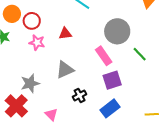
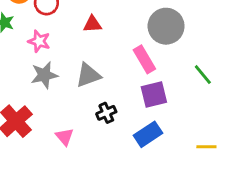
pink star: (37, 42) -> (39, 41), moved
green line: (140, 54) -> (203, 75), moved
gray star: (30, 83) -> (44, 75), moved

